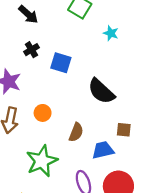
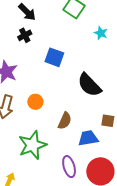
black cross: (31, 50) -> (25, 35), moved

